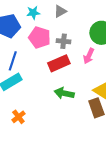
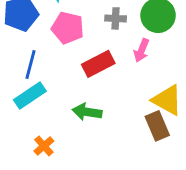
gray cross: (64, 41) -> (116, 18), moved
green arrow: (64, 93) -> (87, 112), moved

